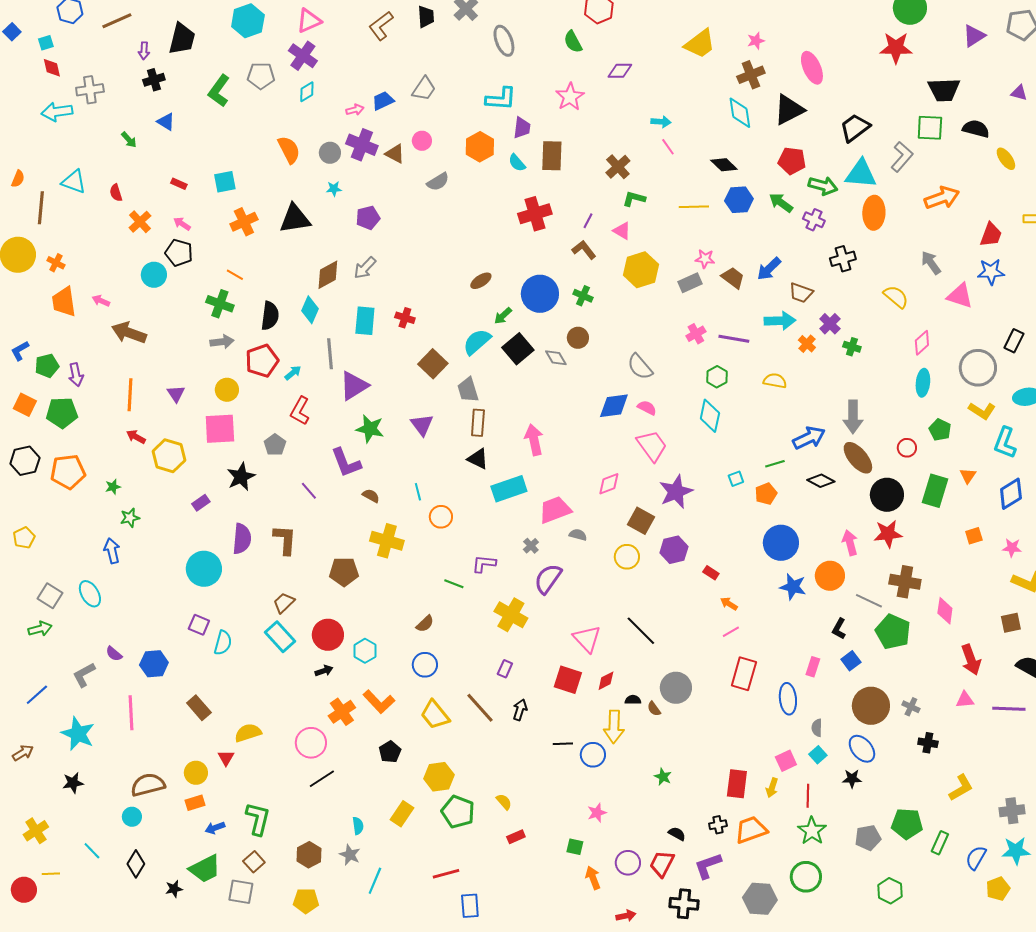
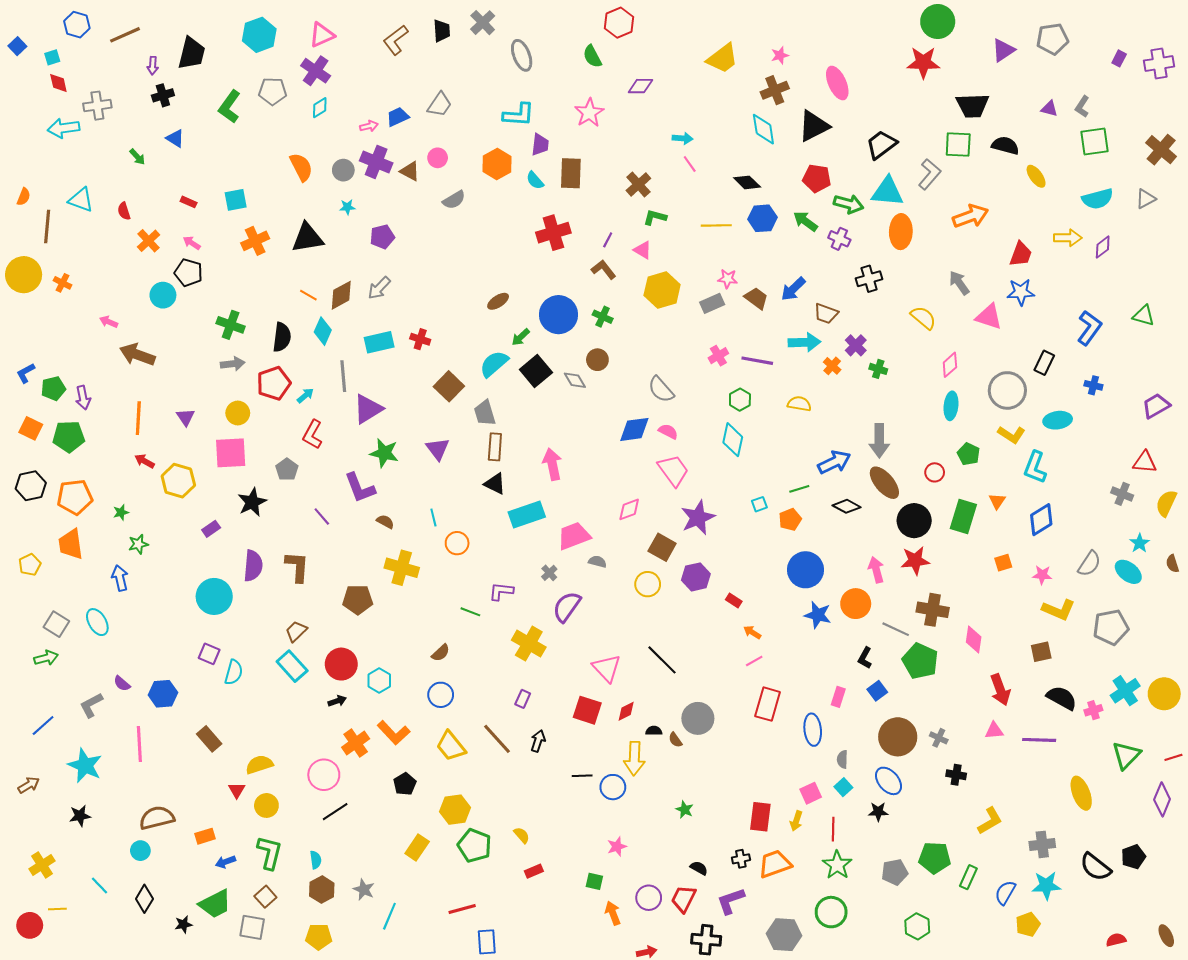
orange line: (235, 275) -> (308, 295), moved
orange trapezoid: (64, 302) -> (71, 544), moved
cyan rectangle: (365, 321) -> (379, 342), turned 72
yellow circle: (196, 773) -> (266, 805), moved
cyan semicircle: (358, 826) -> (316, 860), moved

